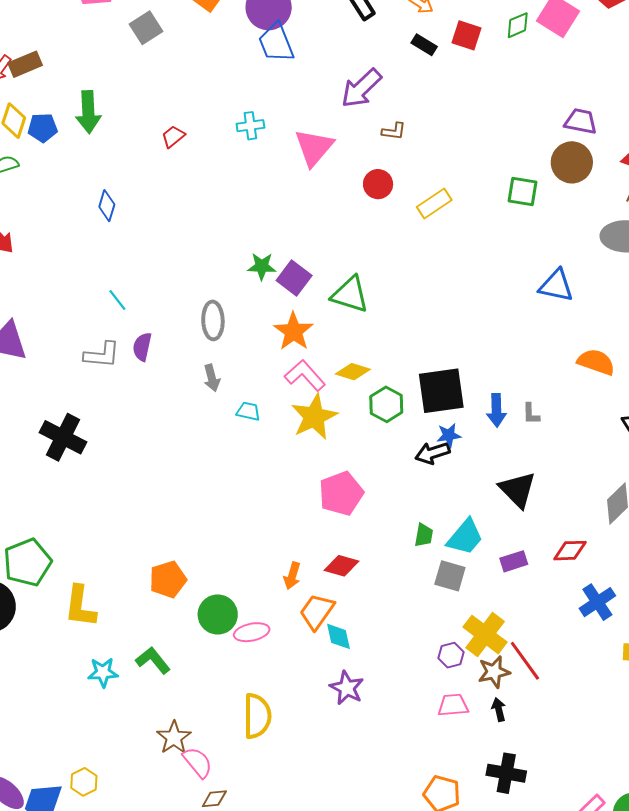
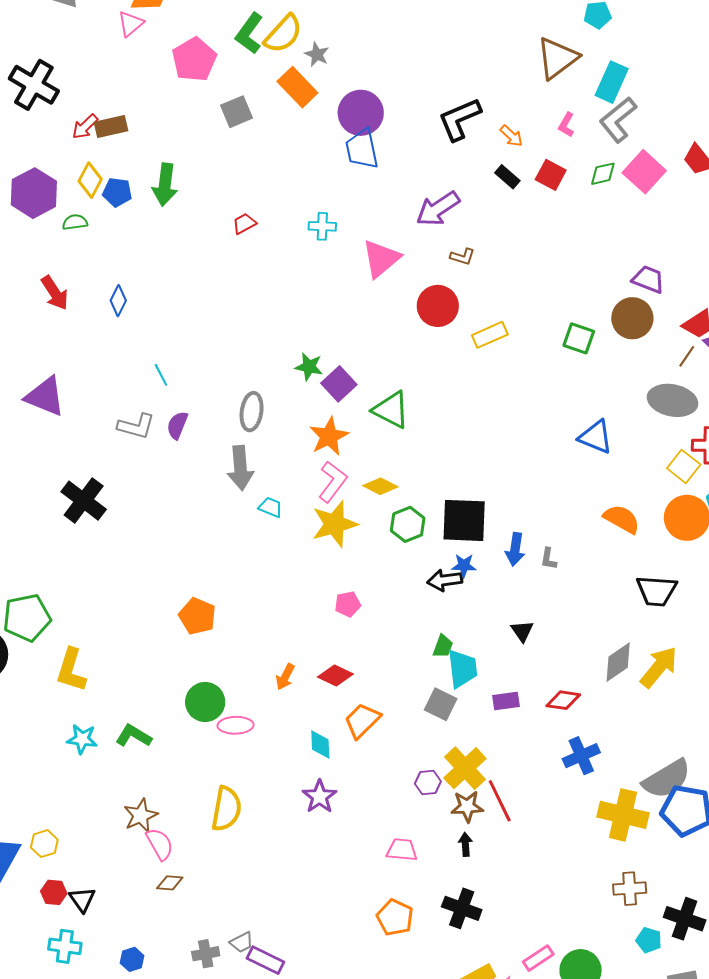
red circle: (378, 184) -> (438, 306), size x1.4
blue diamond: (107, 206) -> (118, 301), moved
pink L-shape: (305, 375) -> (333, 482), turned 69
gray arrow: (212, 378) -> (240, 468), size x1.6
black triangle: (518, 490) -> (522, 631), size x0.6
pink pentagon: (341, 493) -> (348, 604), size x0.6
green trapezoid: (424, 535) -> (443, 646), moved
cyan trapezoid: (465, 537) -> (462, 669), turned -57
orange pentagon: (168, 579) -> (197, 616), moved, turned 30
orange trapezoid: (317, 611) -> (362, 721), moved
green L-shape: (153, 660) -> (133, 736), turned -30
pink trapezoid: (453, 705) -> (402, 850), moved

